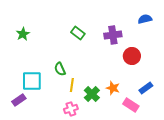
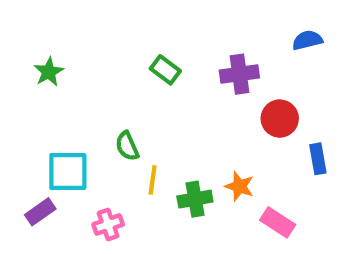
blue rectangle: (146, 88) -> (318, 159), moved, turned -64
green cross: (92, 94) -> (195, 199), turned 35
pink cross: (71, 109) -> (108, 224), moved

